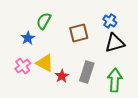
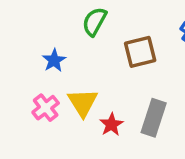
green semicircle: (44, 21) -> (95, 22), moved
yellow triangle: (45, 63) -> (83, 103), turned 30

